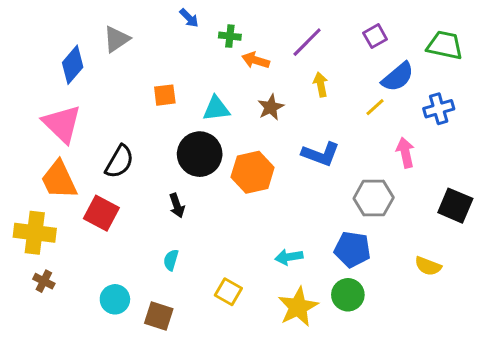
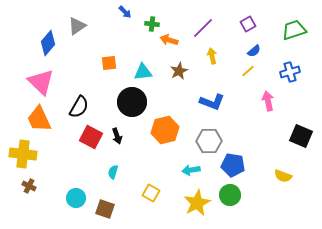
green trapezoid: (445, 45) -> (294, 30), turned -30
blue semicircle: (398, 77) -> (254, 51), moved, size x0.6
orange hexagon: (253, 172) -> (165, 130), moved
gray hexagon: (374, 198) -> (209, 141), moved
red square: (101, 213) -> (91, 137), moved

